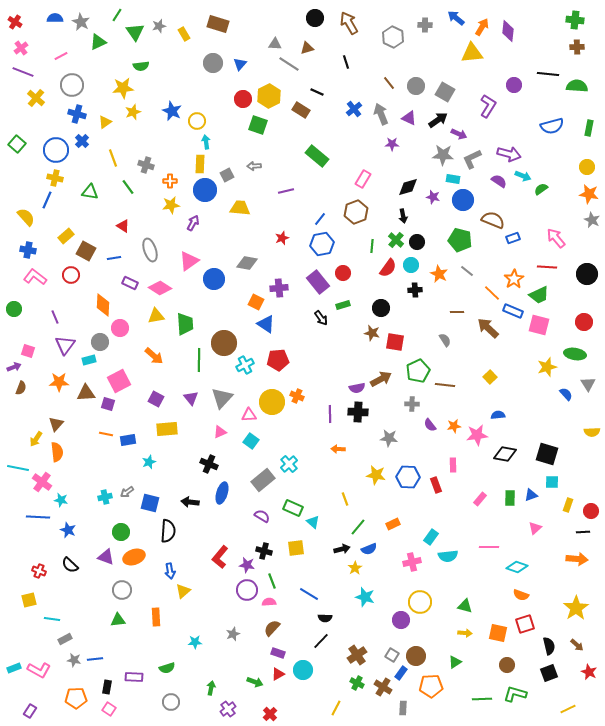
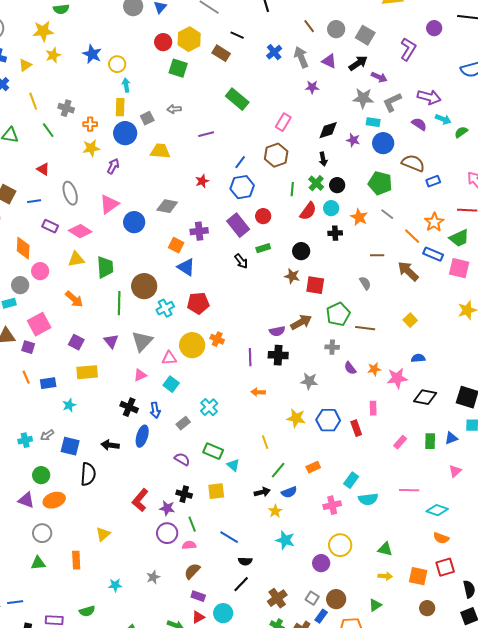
orange line: (106, 434) -> (26, 377), turned 56
gray rectangle: (263, 480) -> (183, 423), size x0.6
blue arrow: (170, 571) -> (155, 410), moved

